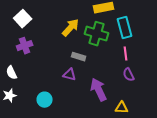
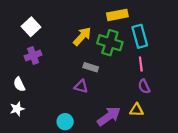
purple arrow: (99, 90) -> (109, 116), moved, turned 80
cyan circle: (45, 100) -> (65, 122), moved
yellow triangle: (122, 108) -> (137, 110), moved

